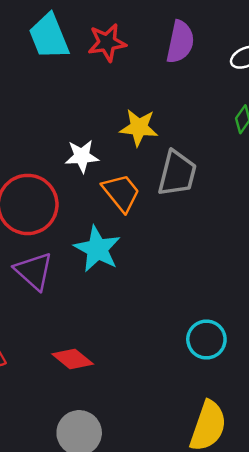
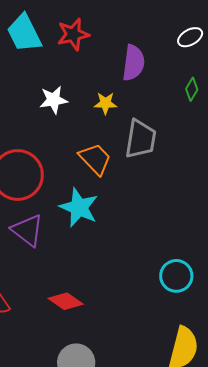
purple semicircle: (180, 42) -> (133, 63), moved
yellow star: (139, 127) -> (105, 103), size x0.7
white star: (82, 156) -> (54, 100), moved

